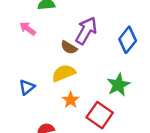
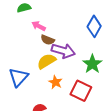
pink arrow: (28, 29) -> (39, 26), moved
purple arrow: (86, 31) -> (63, 51), moved, turned 85
blue triangle: (27, 87) -> (18, 77), size x1.5

